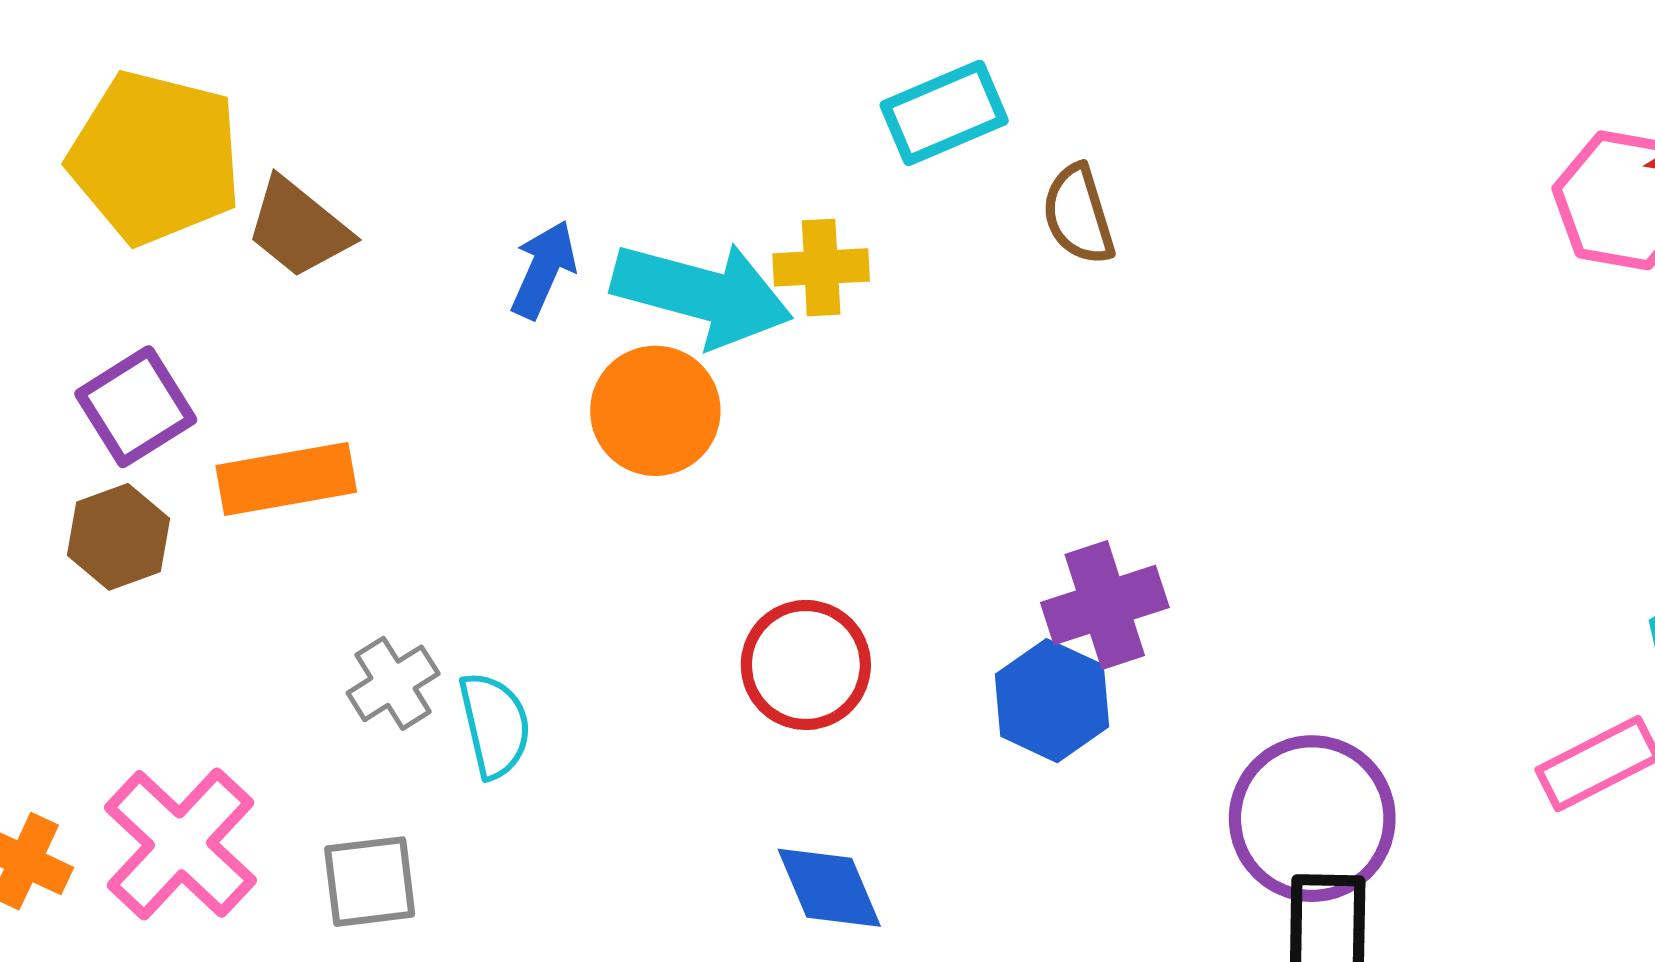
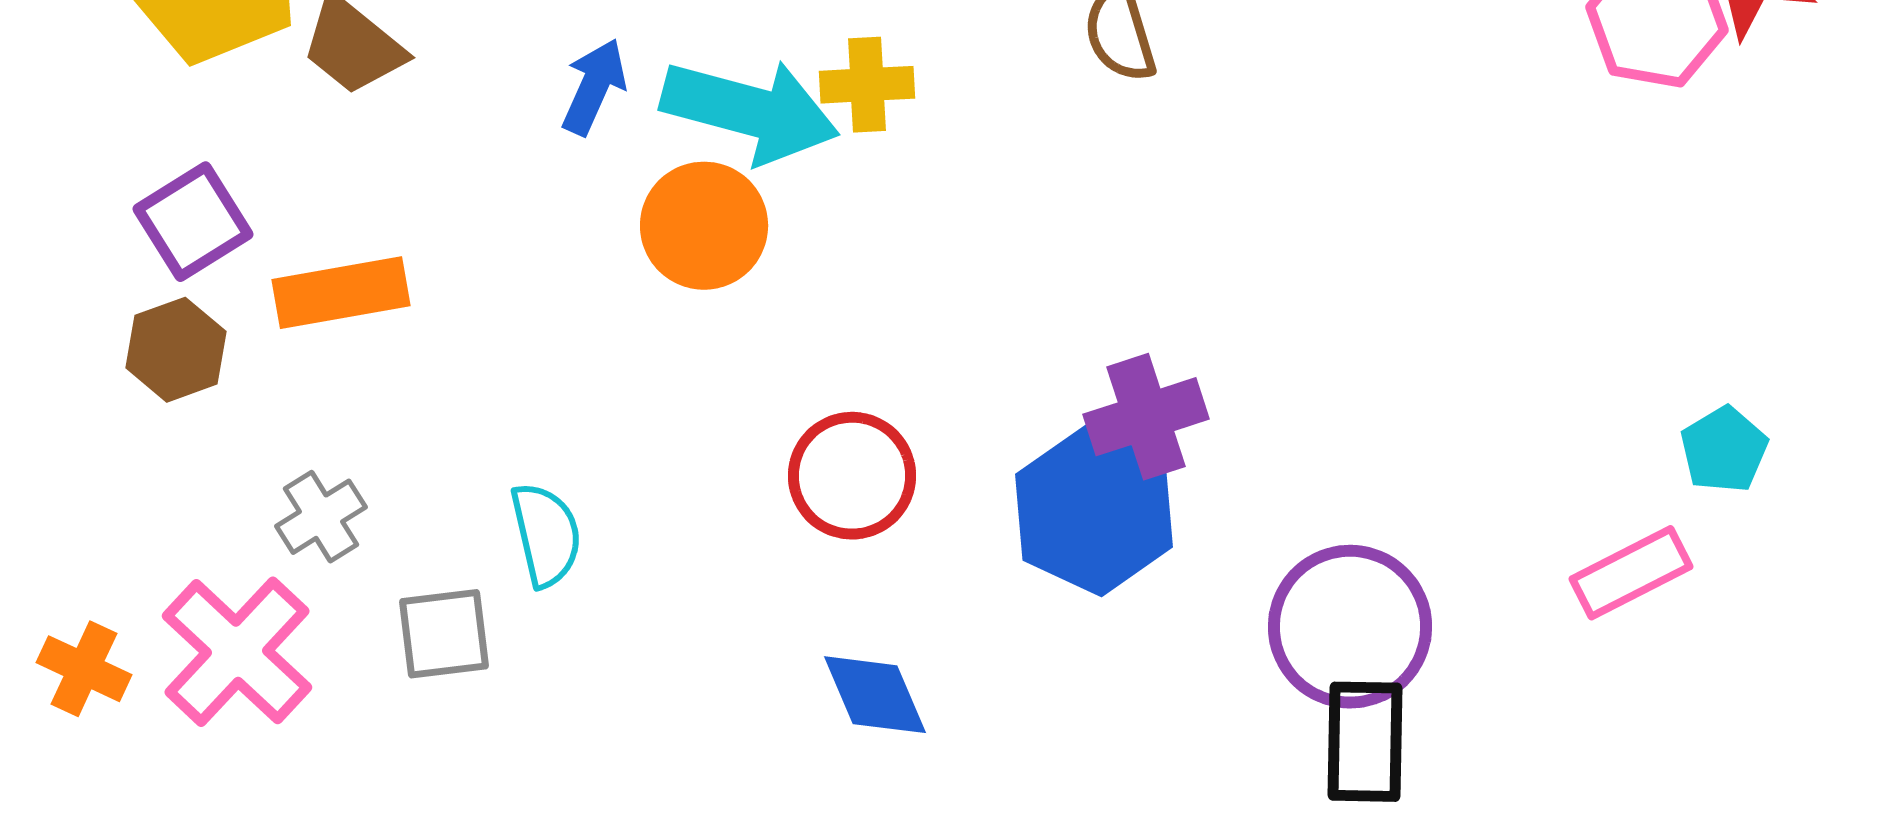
gray cross: (393, 683) -> (321, 517), moved
blue hexagon: (1052, 701) -> (1094, 511), size x1.4
gray square: (370, 882) -> (444, 634), moved

